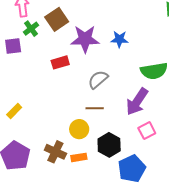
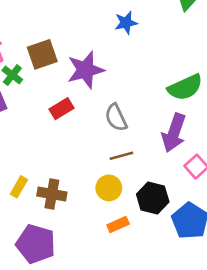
brown square: (57, 19) -> (42, 54), turned 30
blue star: (119, 39) -> (126, 23), moved
gray semicircle: (98, 79) -> (116, 118), turned -60
brown cross: (55, 152) -> (52, 194), moved

